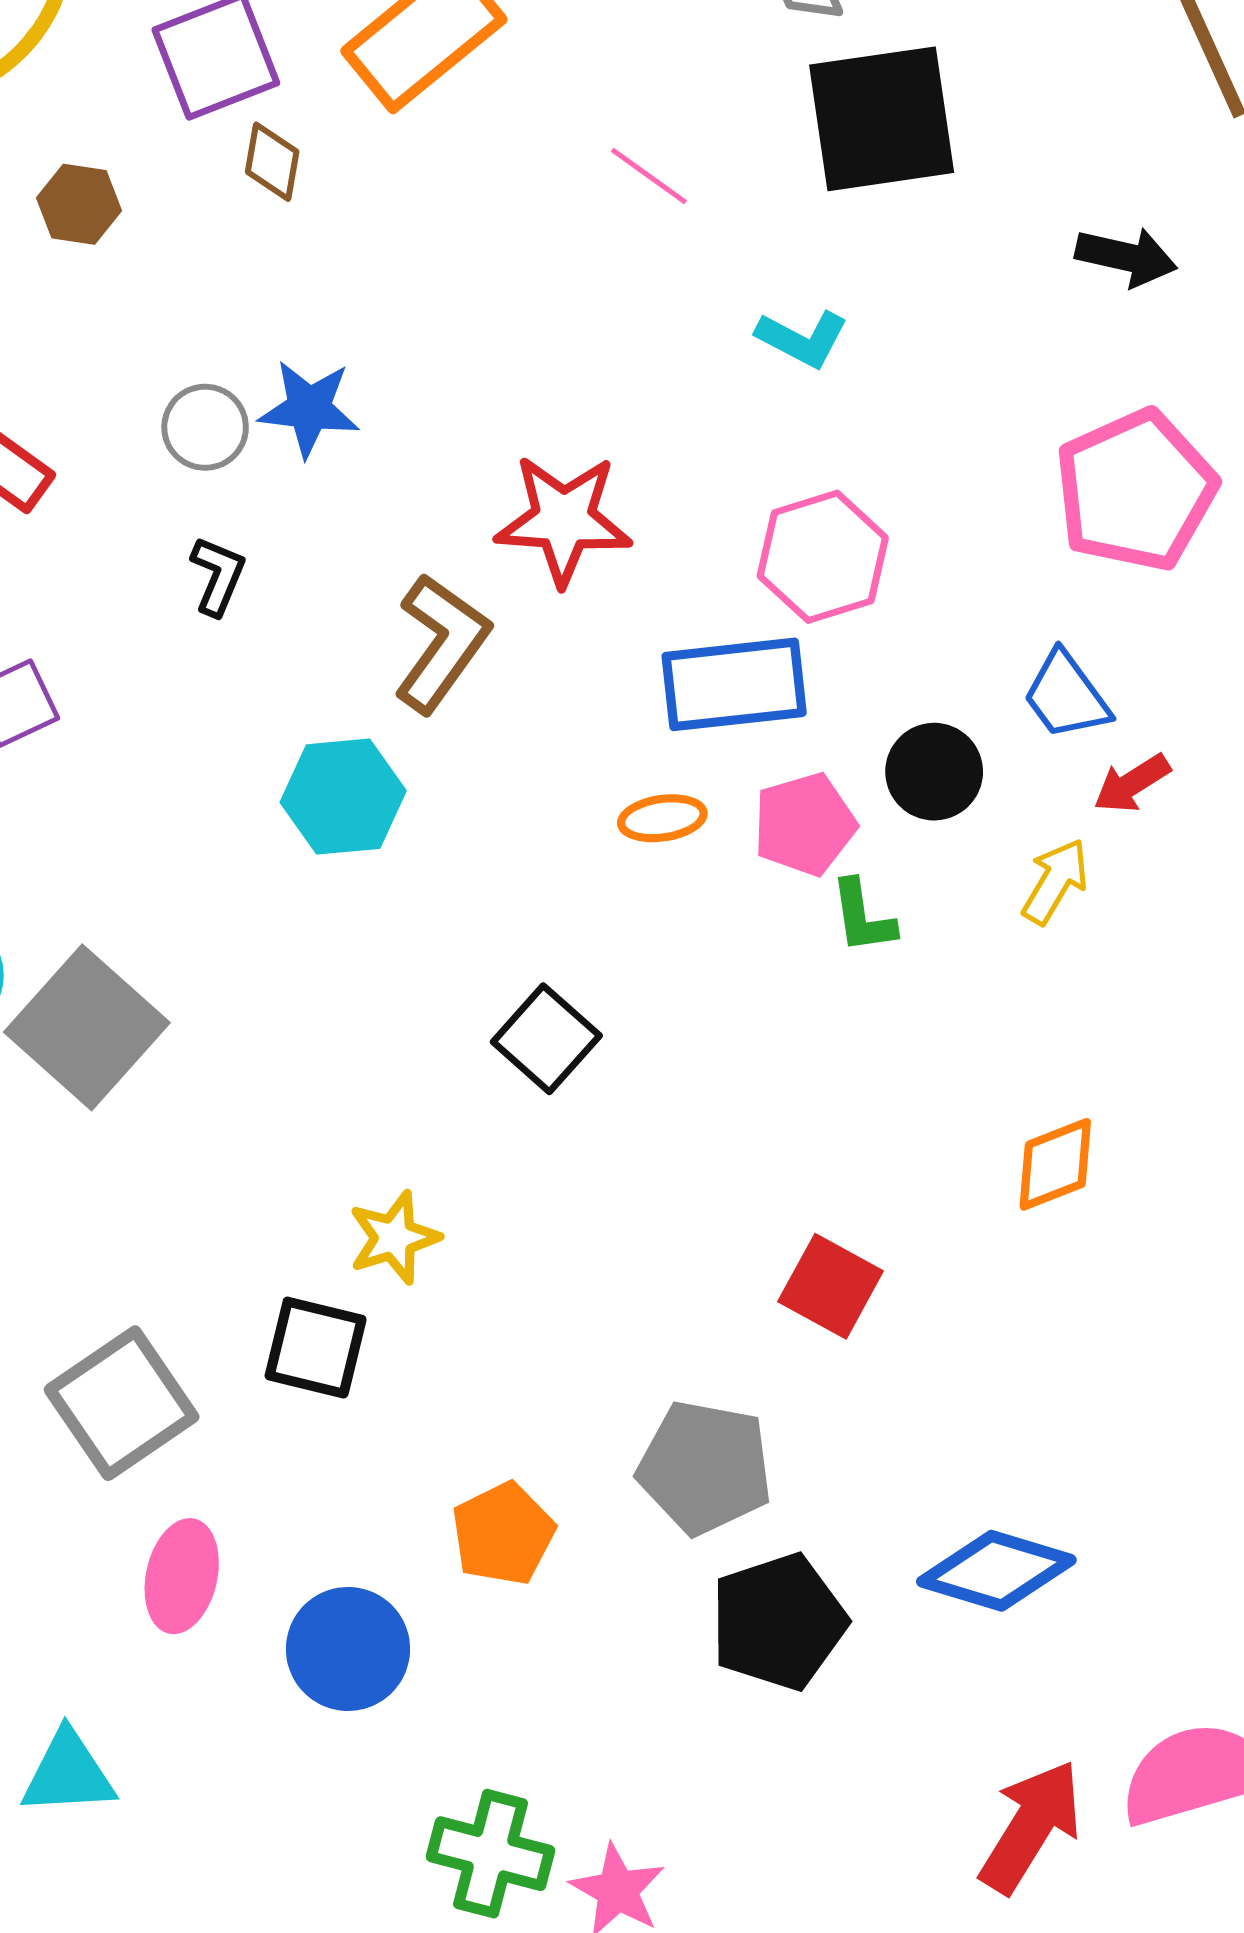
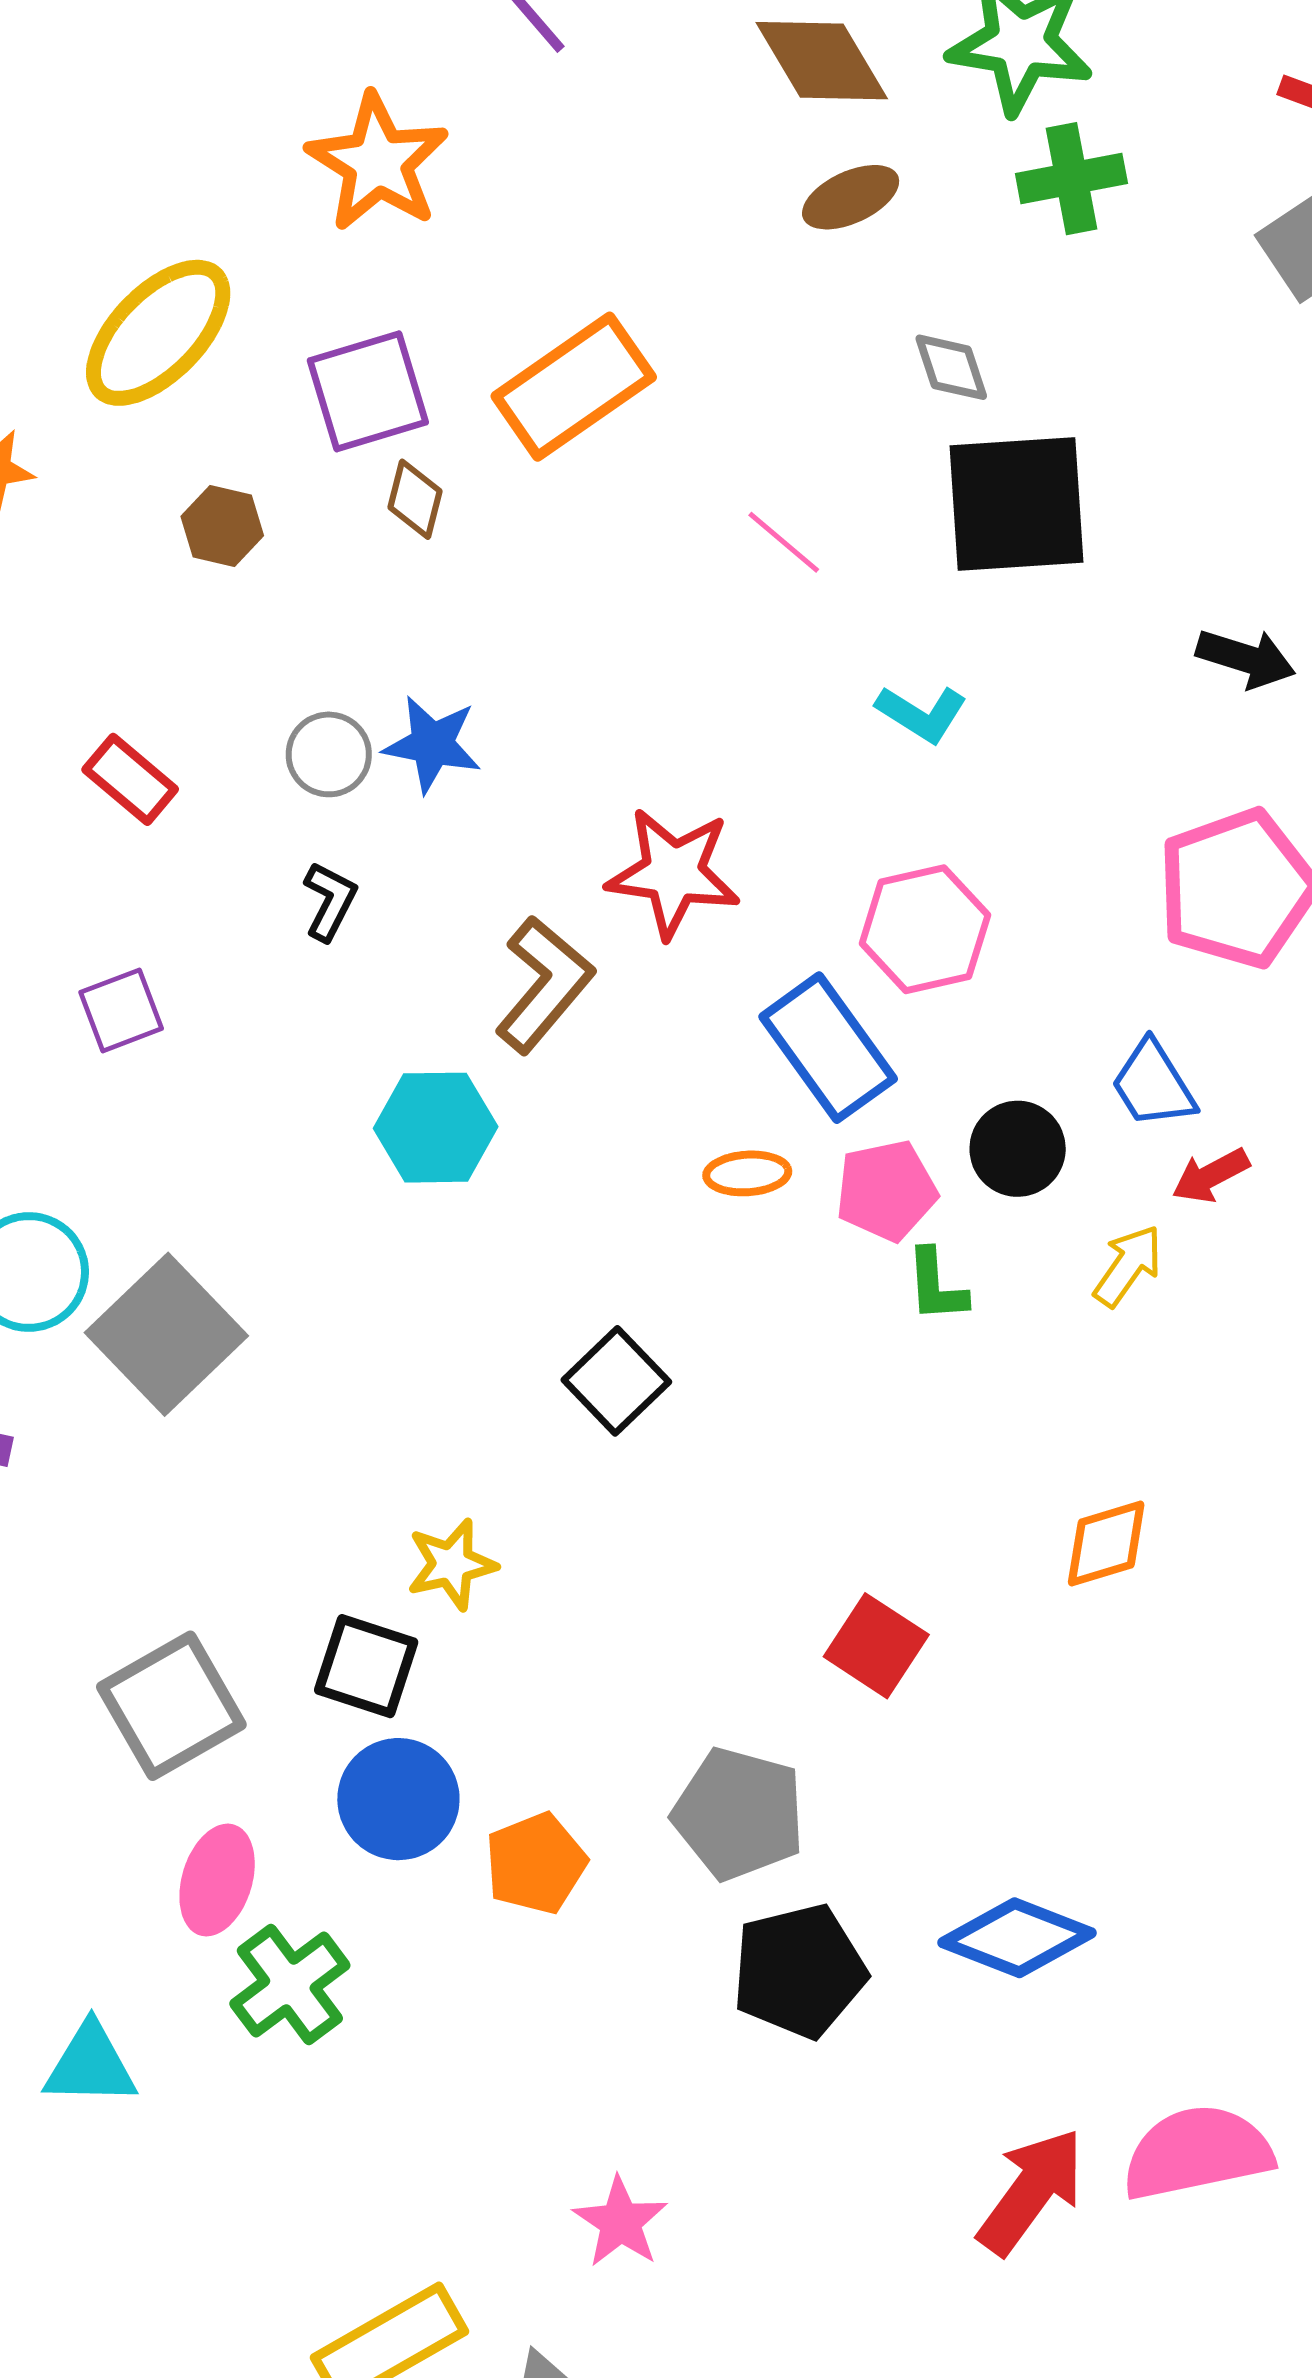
blue rectangle: (734, 684) -> (828, 1048), turned 56
blue circle: (348, 1649) -> (398, 1799), moved
green cross: (491, 1854) -> (290, 1985), moved, turned 34

